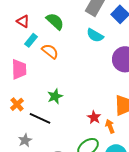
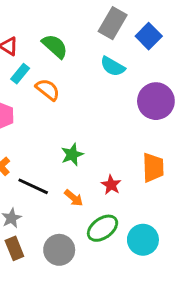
green star: (55, 96) -> (72, 155), moved
orange arrow: (110, 126) -> (74, 198), moved, turned 152

